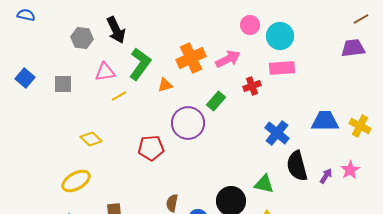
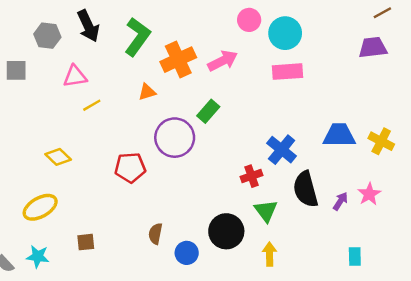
green L-shape: (140, 64) -> (137, 37), moved
gray square: (63, 84) -> (16, 70), moved
red cross: (252, 86) -> (252, 176), moved
green triangle: (264, 184) -> (266, 211), turned 40

